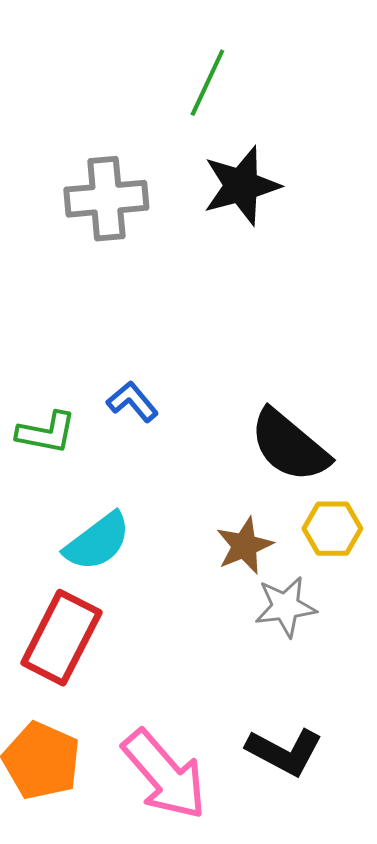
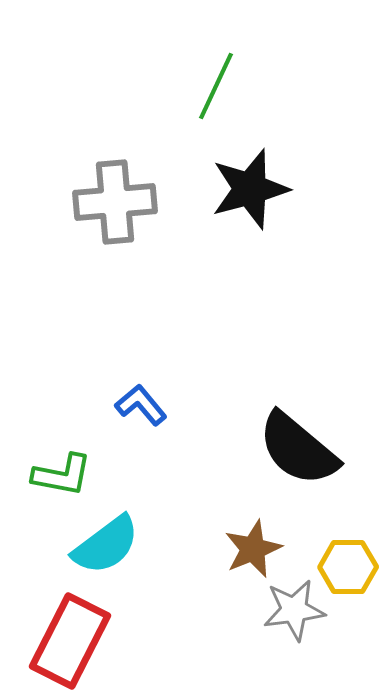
green L-shape: (46, 433) -> (62, 475), moved
yellow hexagon: (332, 529) -> (348, 567), moved

